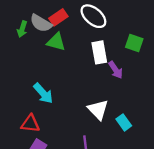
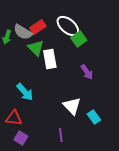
green triangle: (56, 42) -> (36, 48), turned 30
green square: (134, 43) -> (79, 39), moved, turned 35
white rectangle: (99, 52) -> (50, 59), moved

